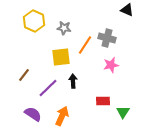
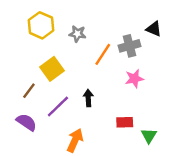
black triangle: (127, 10) -> (154, 29), moved
gray cross: (107, 38) -> (130, 46), turned -30
yellow square: (61, 57) -> (52, 69), moved, turned -30
purple semicircle: (33, 114) -> (26, 122), moved

